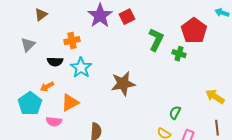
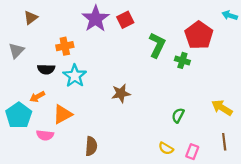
brown star: (123, 84) -> (121, 93), size x0.7
green semicircle: (175, 113) -> (178, 115), moved

